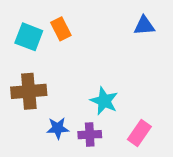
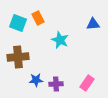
blue triangle: (144, 26) -> (93, 24), moved
cyan star: (104, 101) -> (60, 40), moved

